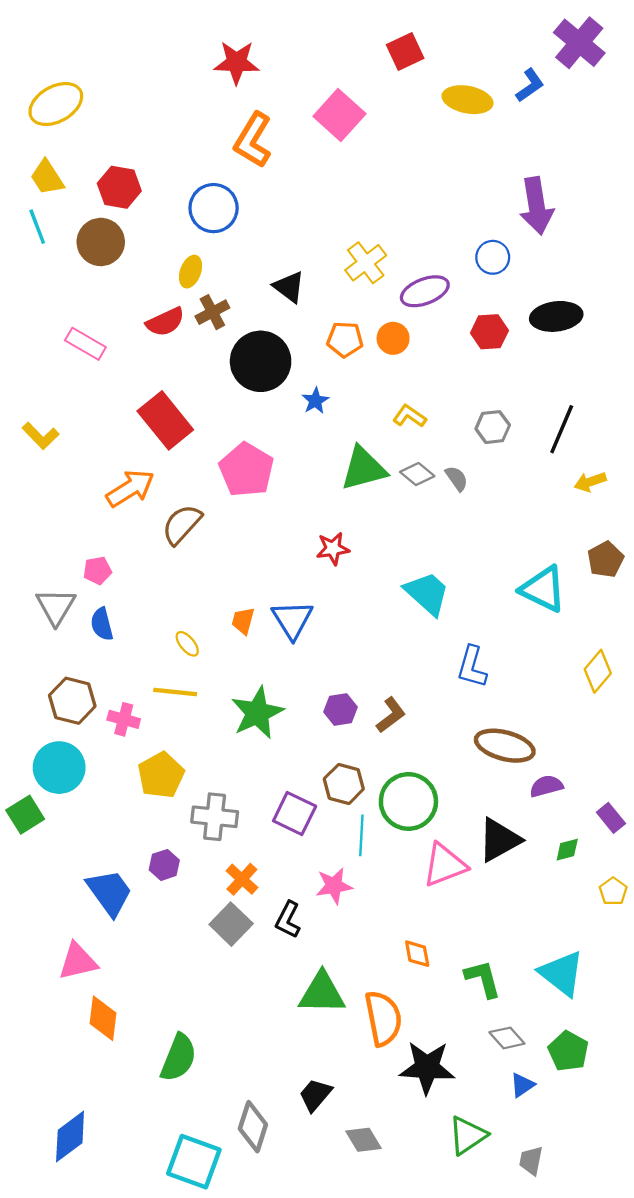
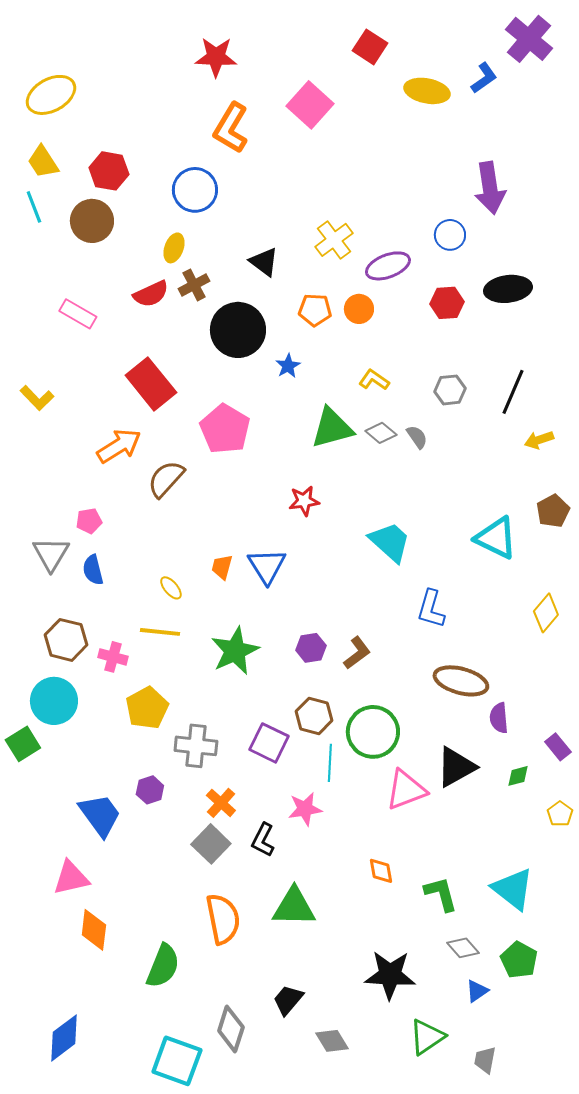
red square: (405, 51) -> (370, 47), turned -32
purple semicircle: (546, 786) -> (499, 718), turned -80
orange semicircle: (383, 1018) -> (223, 919), moved

